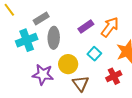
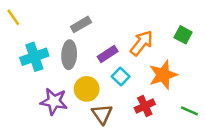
gray rectangle: (41, 18) -> (81, 24), moved
purple rectangle: (86, 27) -> (108, 54), moved

